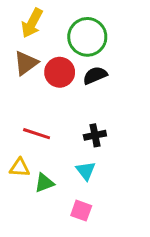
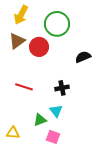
black semicircle: (95, 75) -> (83, 57), moved
yellow triangle: (20, 168) -> (13, 133), moved
green triangle: (44, 183) -> (40, 120), moved

